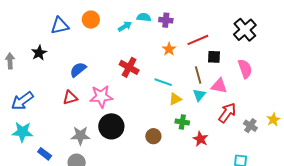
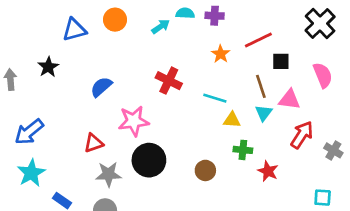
red triangle: (70, 98) -> (94, 143), moved
yellow triangle: (175, 99) -> (232, 120), turned 32
cyan star: (22, 132) -> (31, 173), turned -30

